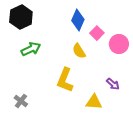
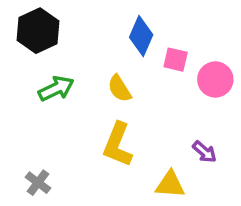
pink square: (97, 33) -> (176, 60), turned -32
yellow semicircle: (79, 51) -> (119, 89), moved

